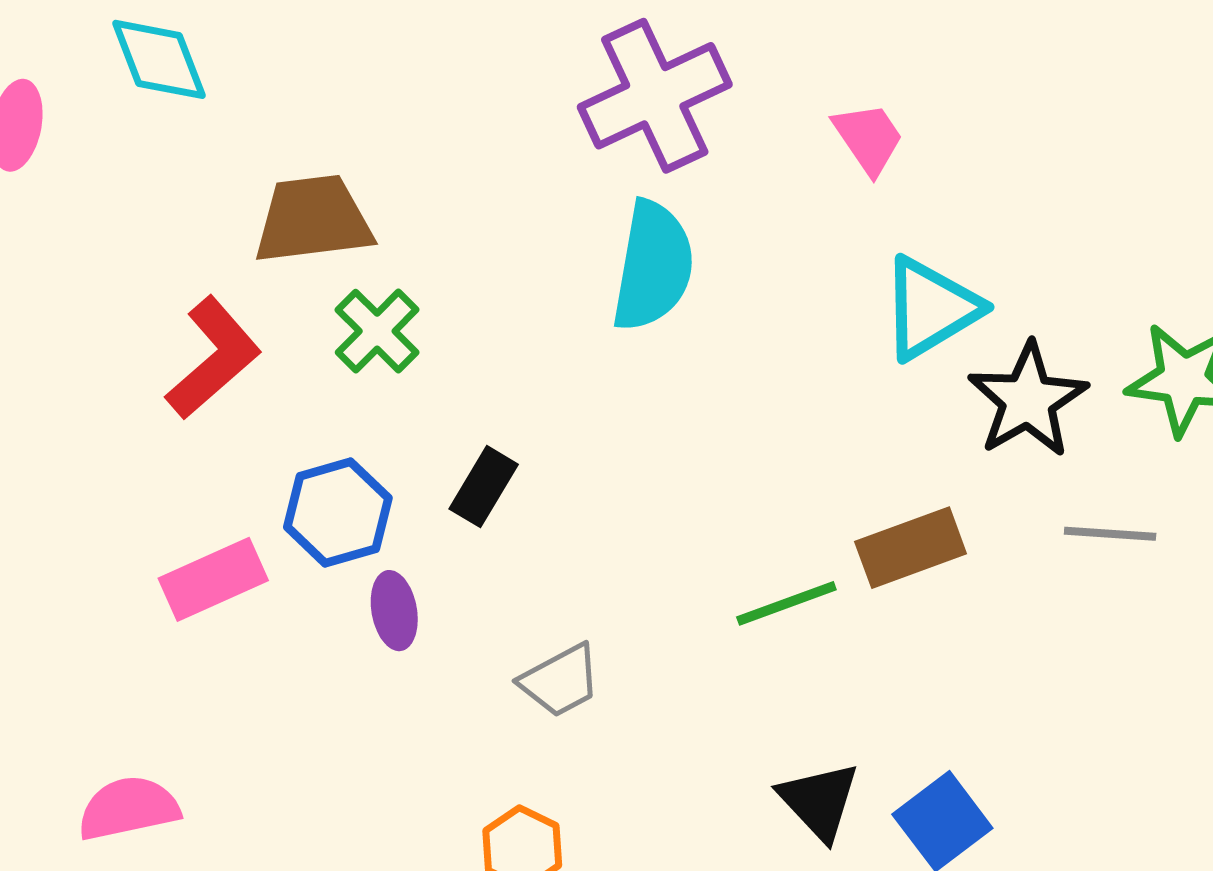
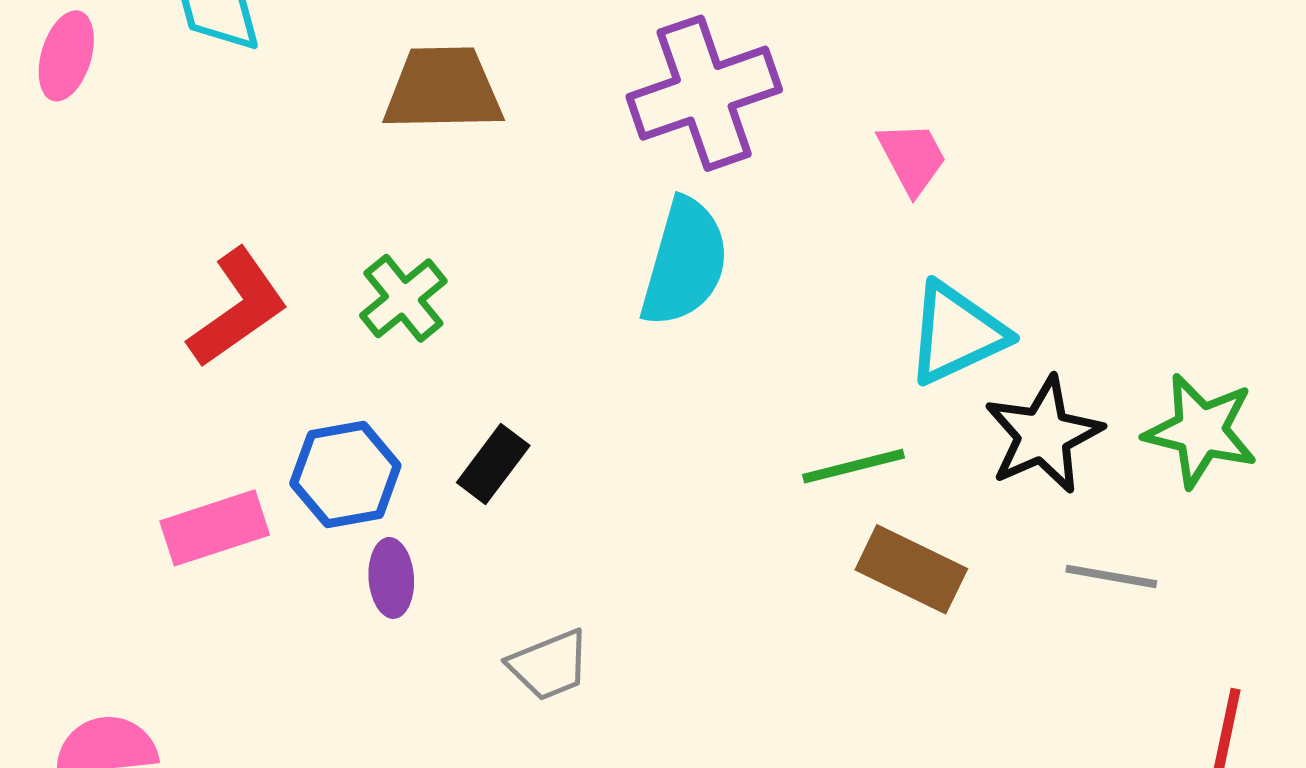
brown trapezoid: (313, 219) -> (443, 89), moved
brown rectangle: (911, 548) -> (911, 569), turned 40
green line: (786, 603) -> (854, 466), moved

